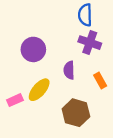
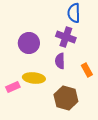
purple cross: (90, 43) -> (66, 37), moved
yellow ellipse: (39, 90) -> (34, 78), turned 55

